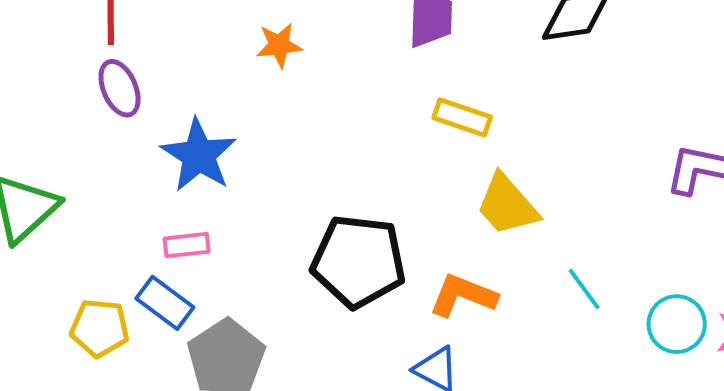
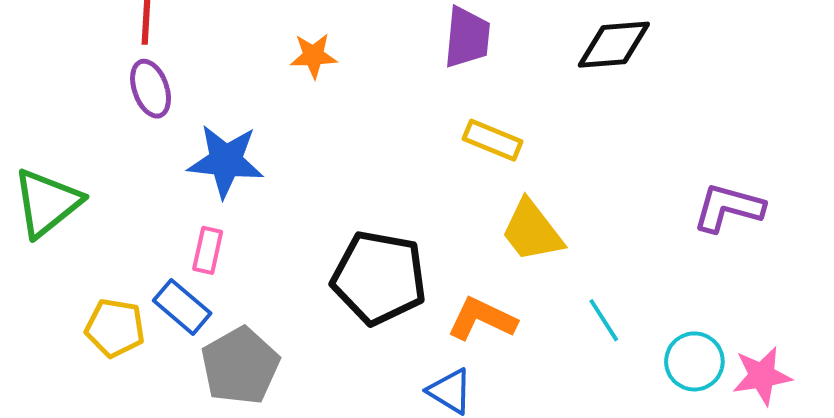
blue star: (199, 155) -> (226, 161), turned -30
pink rectangle: (187, 245) -> (208, 250), turned -75

